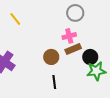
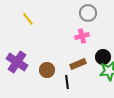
brown rectangle: (73, 49) -> (78, 64), moved
brown circle: (51, 57) -> (47, 70), moved

